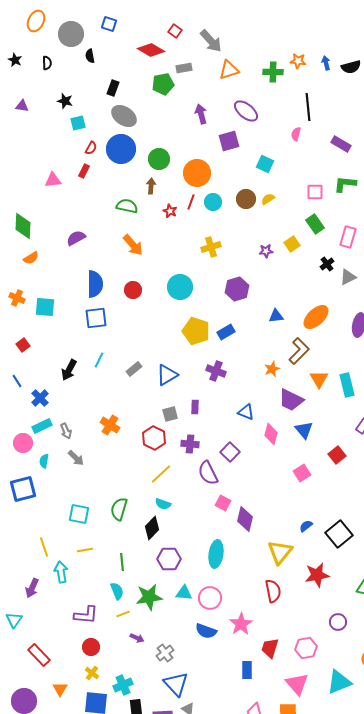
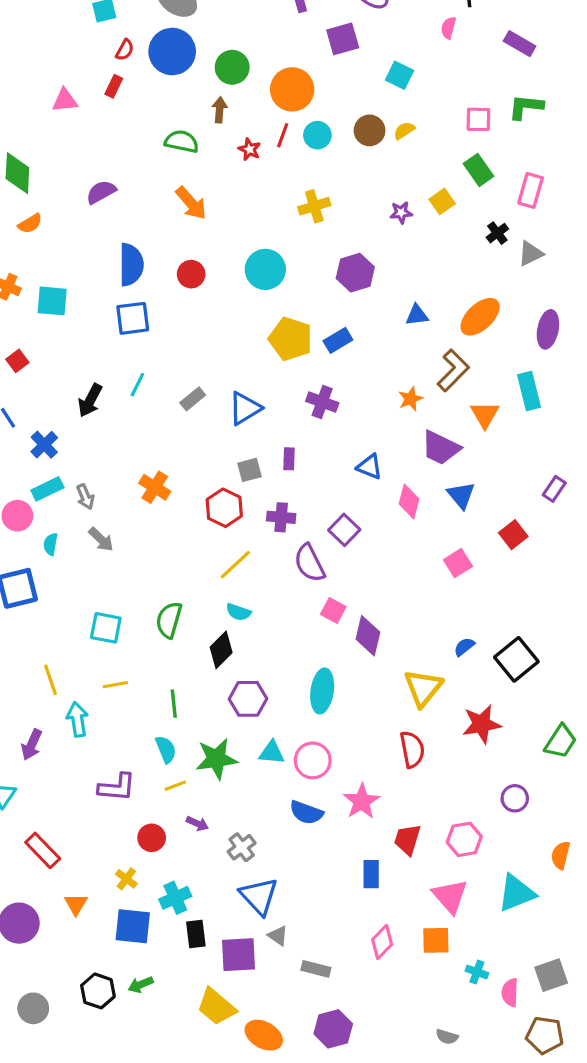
cyan rectangle: (347, 385) -> (529, 391), moved
red circle: (91, 647) -> (152, 838), moved

